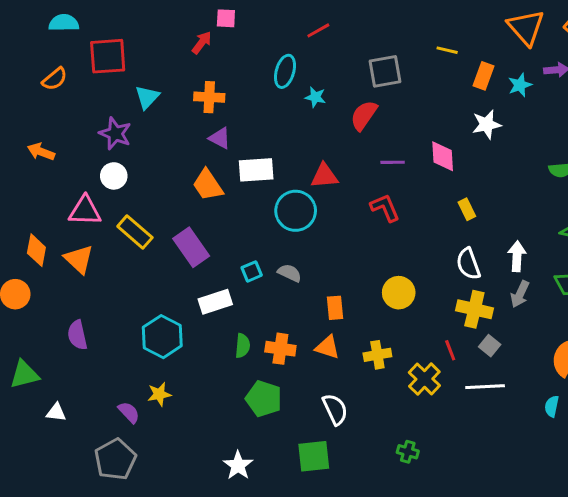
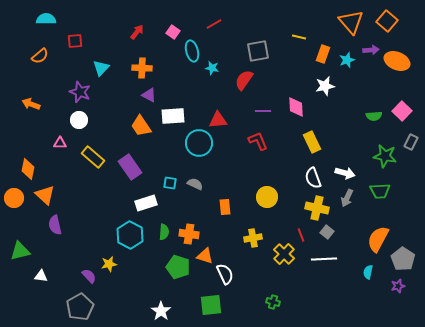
pink square: (226, 18) -> (173, 32), moved, turned 32
red square: (108, 56) -> (75, 41), size x0.6
cyan ellipse: (285, 71) -> (192, 51), turned -30
yellow rectangle: (467, 209) -> (312, 142), size x1.5
pink triangle: (85, 211) -> (60, 143), size x0.6
white arrow: (517, 256) -> (345, 173), turned 102
orange triangle: (79, 259) -> (45, 195), moved
cyan square: (252, 271) -> (170, 183), turned 32
cyan hexagon: (162, 337) -> (130, 235), moved
orange triangle: (327, 347) -> (205, 256), moved

